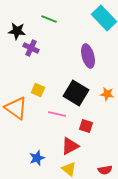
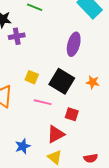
purple cross: (31, 48) -> (17, 36), turned -35
purple ellipse: (88, 56) -> (74, 44), turned 30
yellow square: (38, 90) -> (32, 77), moved

